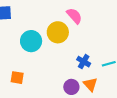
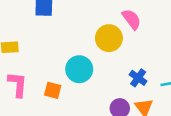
cyan circle: (31, 41) -> (79, 69), moved

